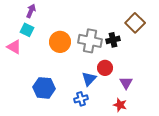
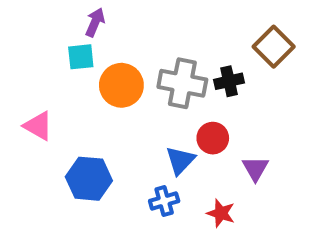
purple arrow: (31, 11) -> (95, 22), moved
cyan square: (27, 30) -> (81, 57), moved, turned -32
pink triangle: (14, 47) -> (38, 126), moved
red star: (120, 105) -> (221, 213), moved

